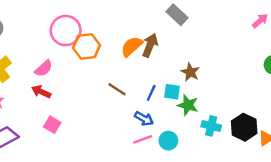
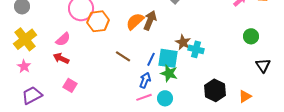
cyan square: (172, 92) -> (168, 58), size x1.5
green star: (188, 105) -> (169, 73), moved
blue arrow: (144, 119) -> (145, 80), turned -98
cyan cross: (211, 126) -> (196, 49), moved
black hexagon: (244, 127) -> (215, 90), moved

